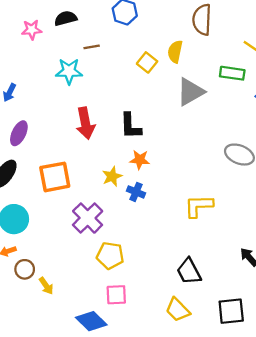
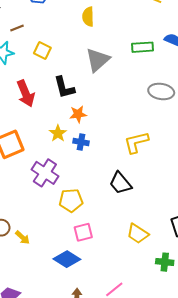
yellow square: (147, 62) -> (42, 50), moved
green rectangle: (232, 73) -> (143, 47), moved
gray triangle: (190, 92) -> (98, 60), moved
black trapezoid: (189, 271) -> (120, 183), moved

